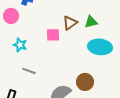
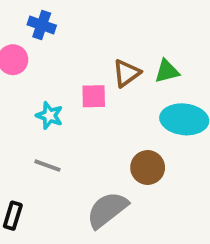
cyan star: (20, 45) -> (49, 116), moved
brown circle: (85, 82) -> (148, 167), moved

